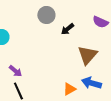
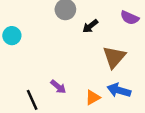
purple arrow: (15, 71) -> (58, 87), moved

